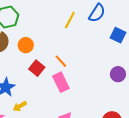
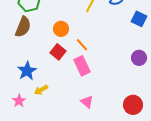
orange circle: (26, 45) -> (61, 29), moved

